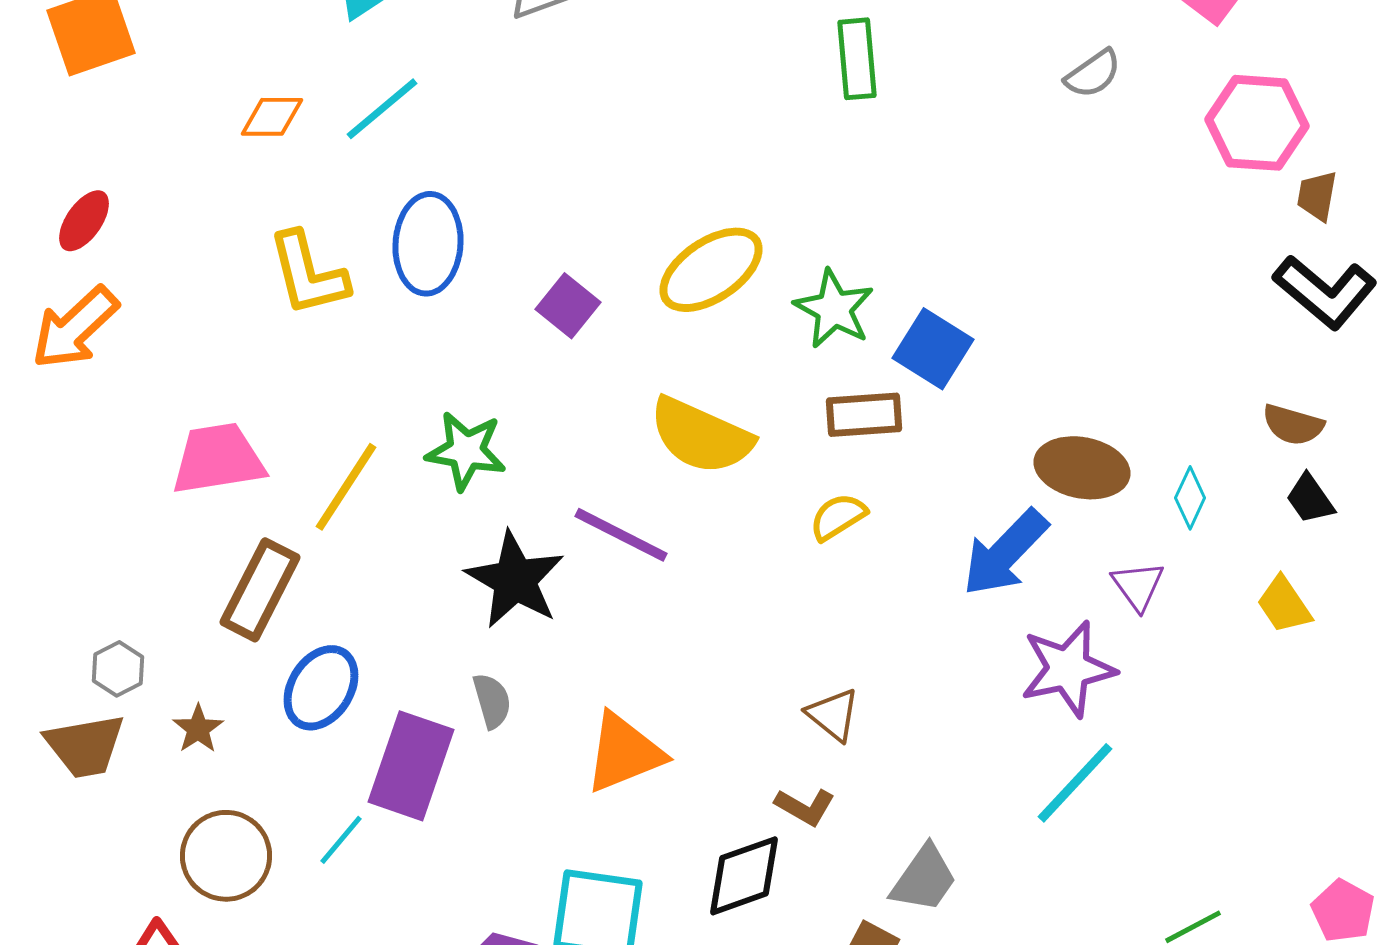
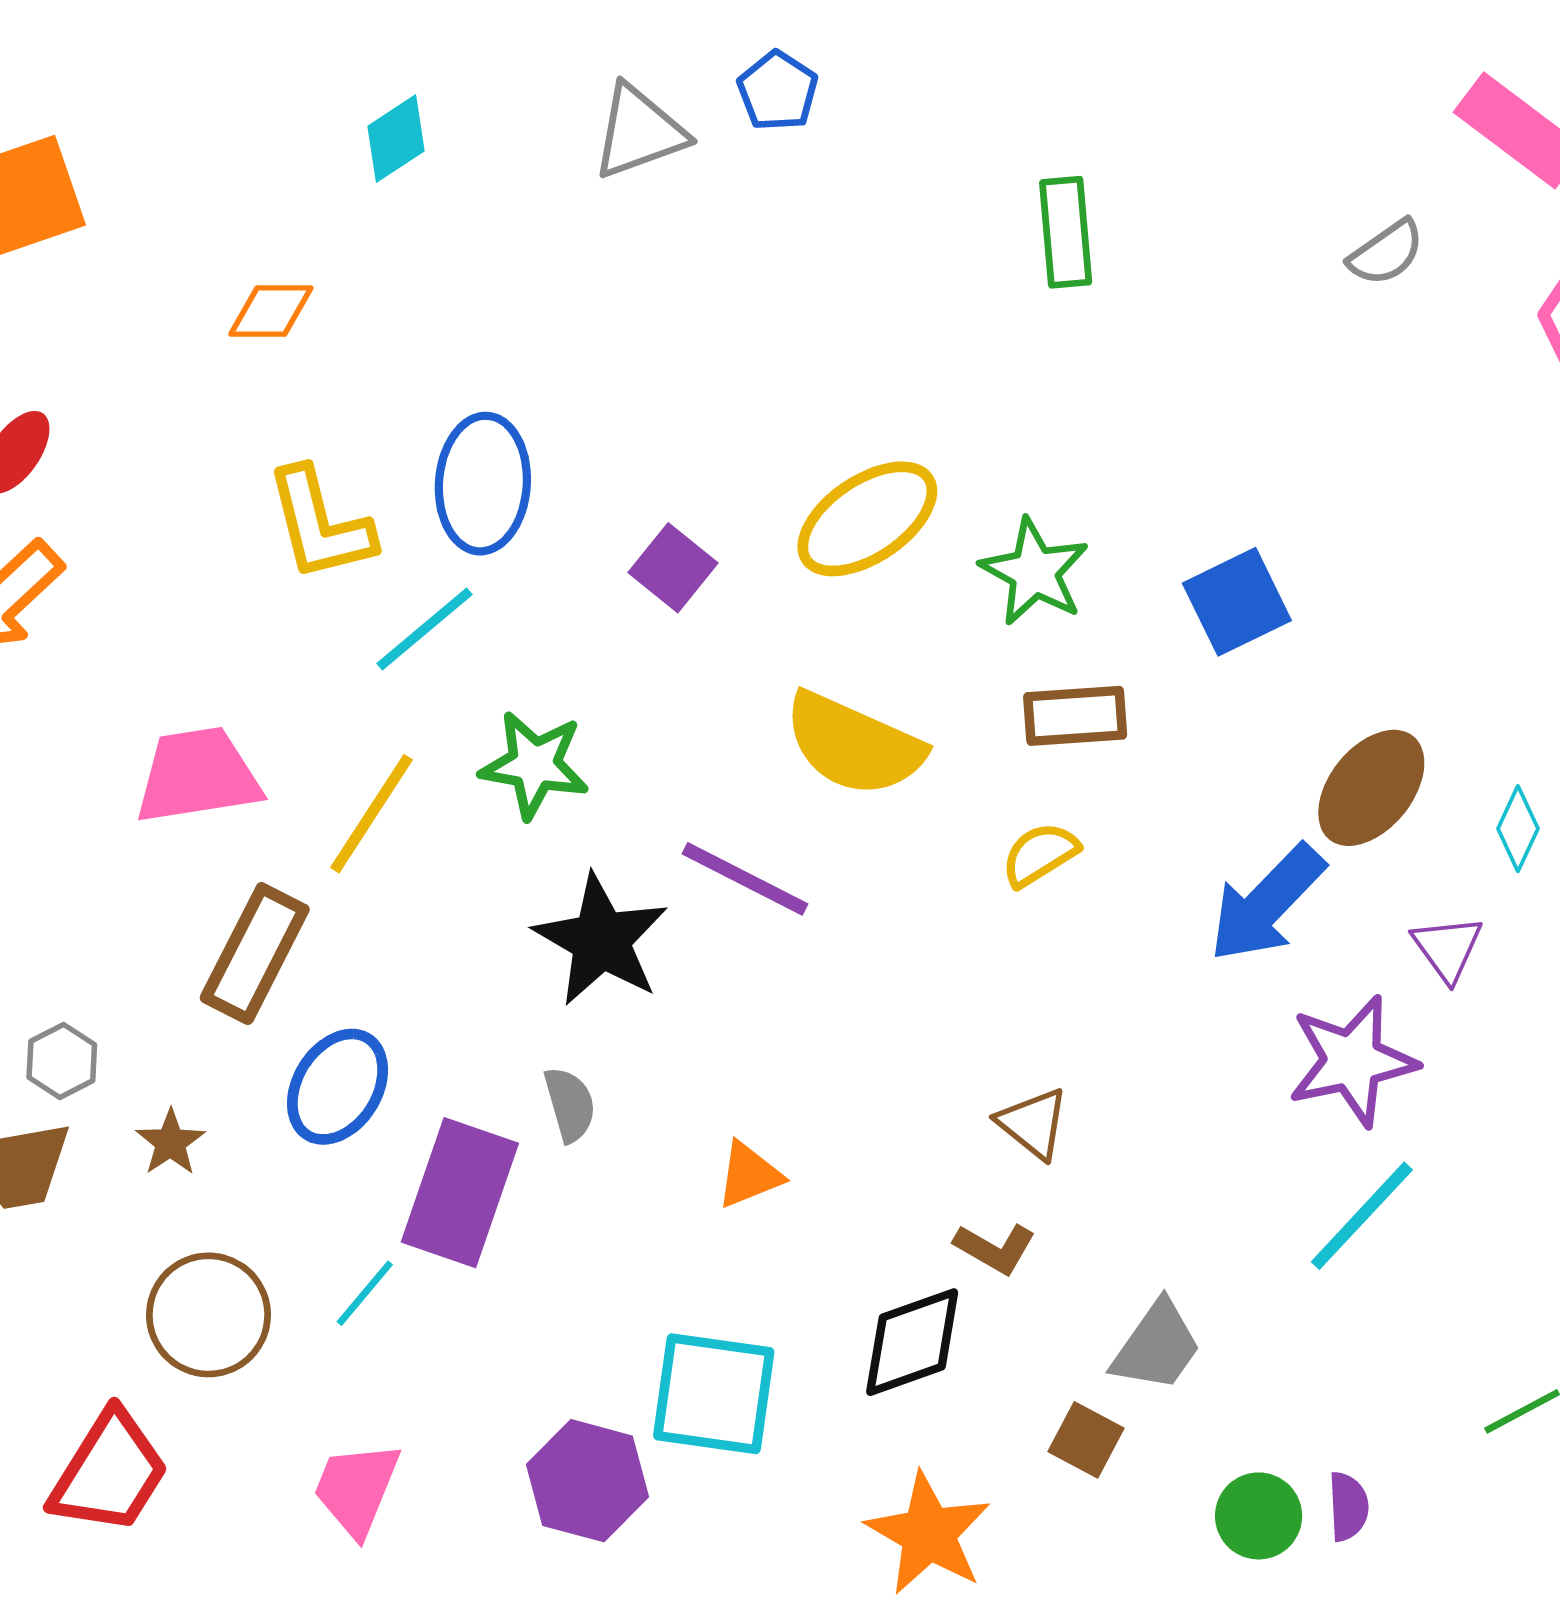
cyan line: (382, 109) -> (424, 629), moved
blue square: (933, 349) -> (1237, 602), moved, turned 32
brown ellipse: (1082, 468) -> (1371, 788), turned -62
orange triangle: (624, 753) -> (749, 1175), size x0.6

